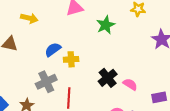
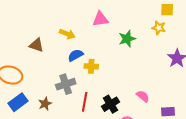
yellow arrow: (29, 18) -> (67, 34), moved
black cross: (108, 78) -> (111, 104), moved

